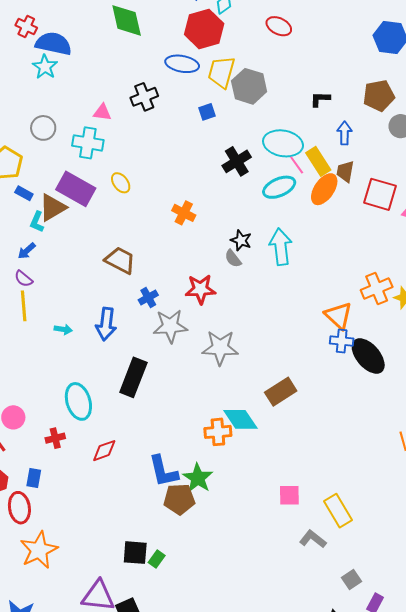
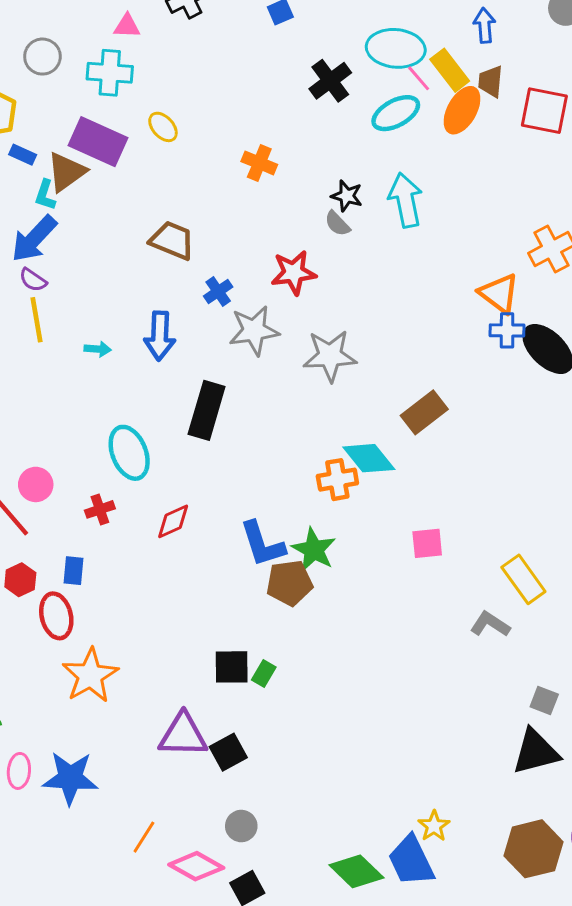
blue arrow: (27, 251) -> (34, 239), size x1.8
pink square: (289, 495) -> (427, 543), moved
gray square: (352, 580) -> (544, 700), moved, turned -30

